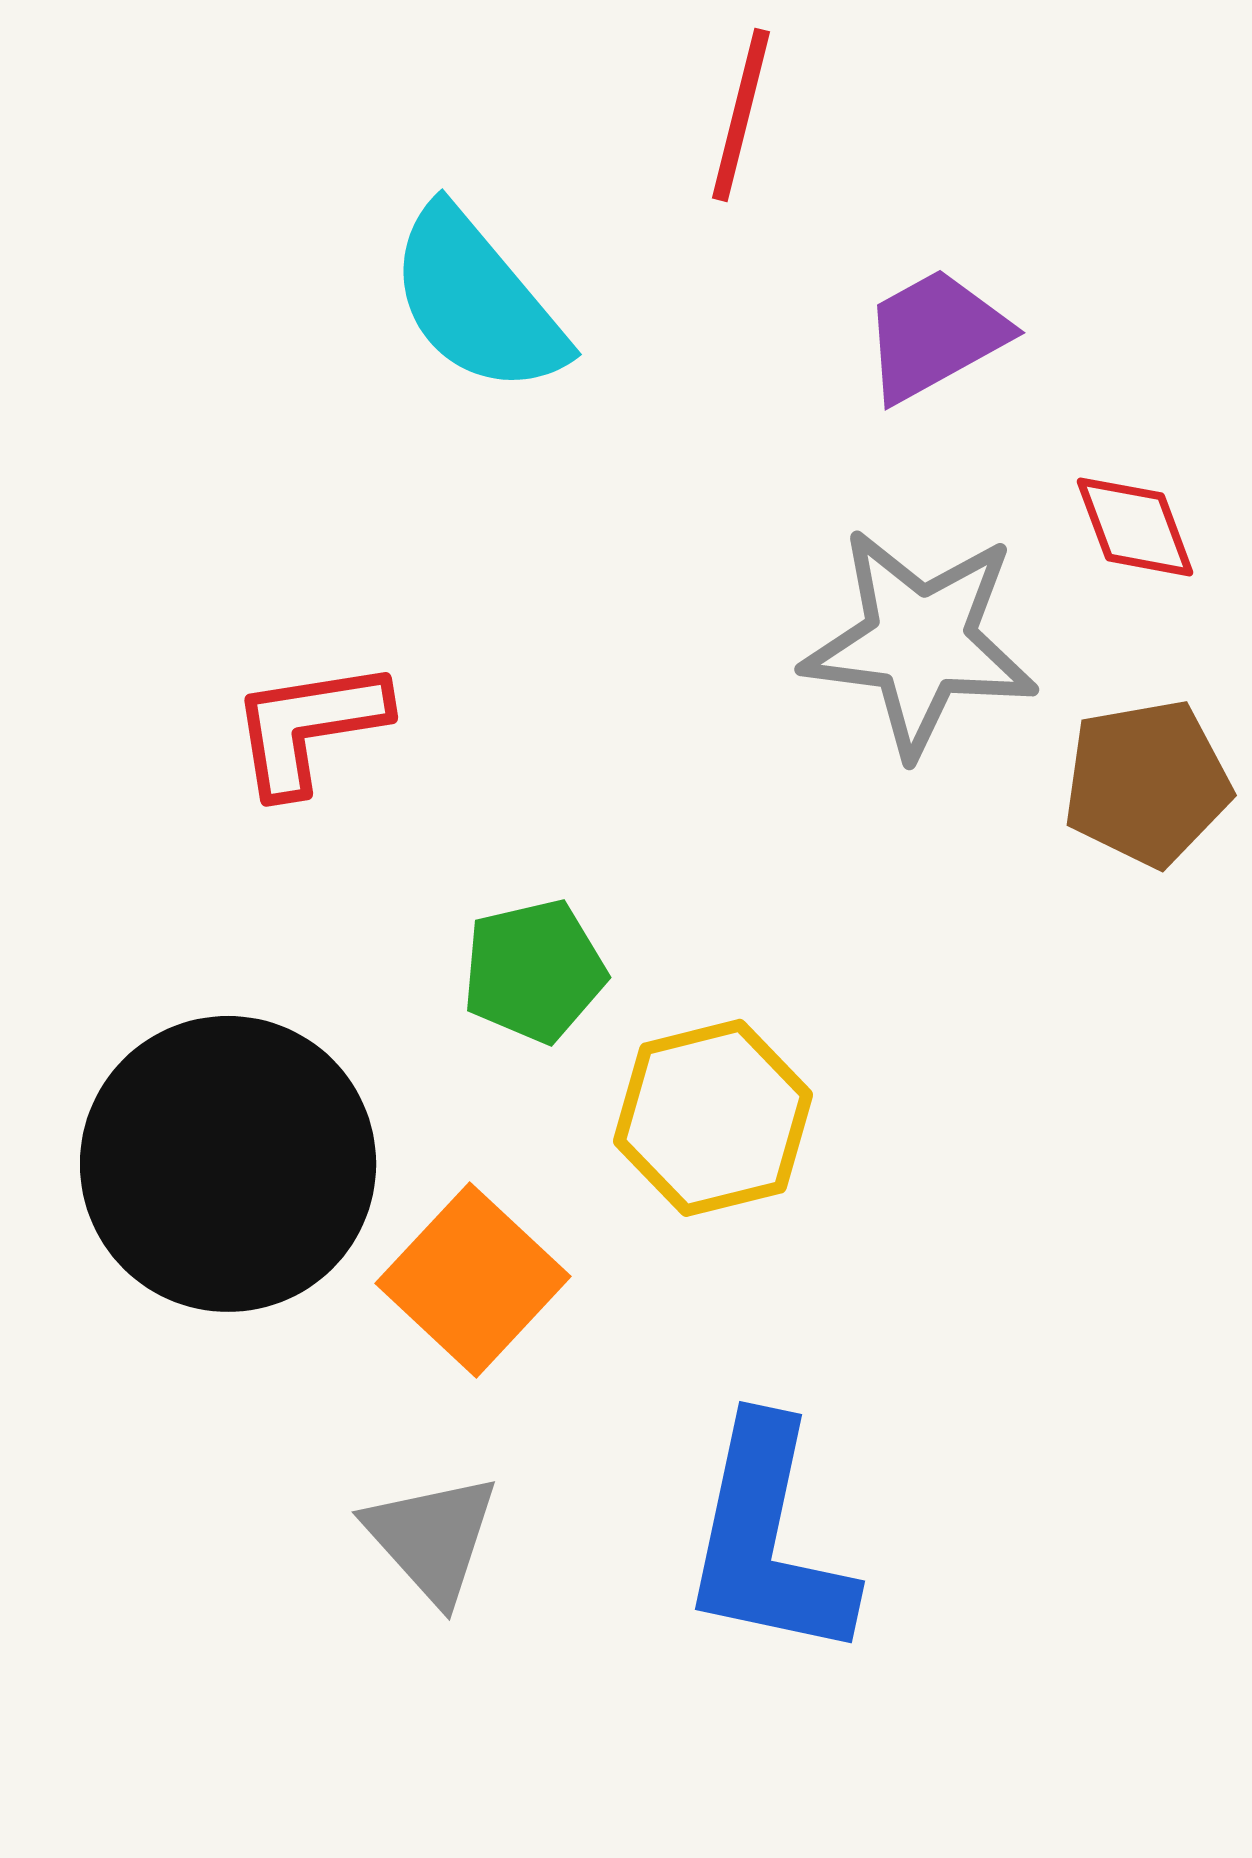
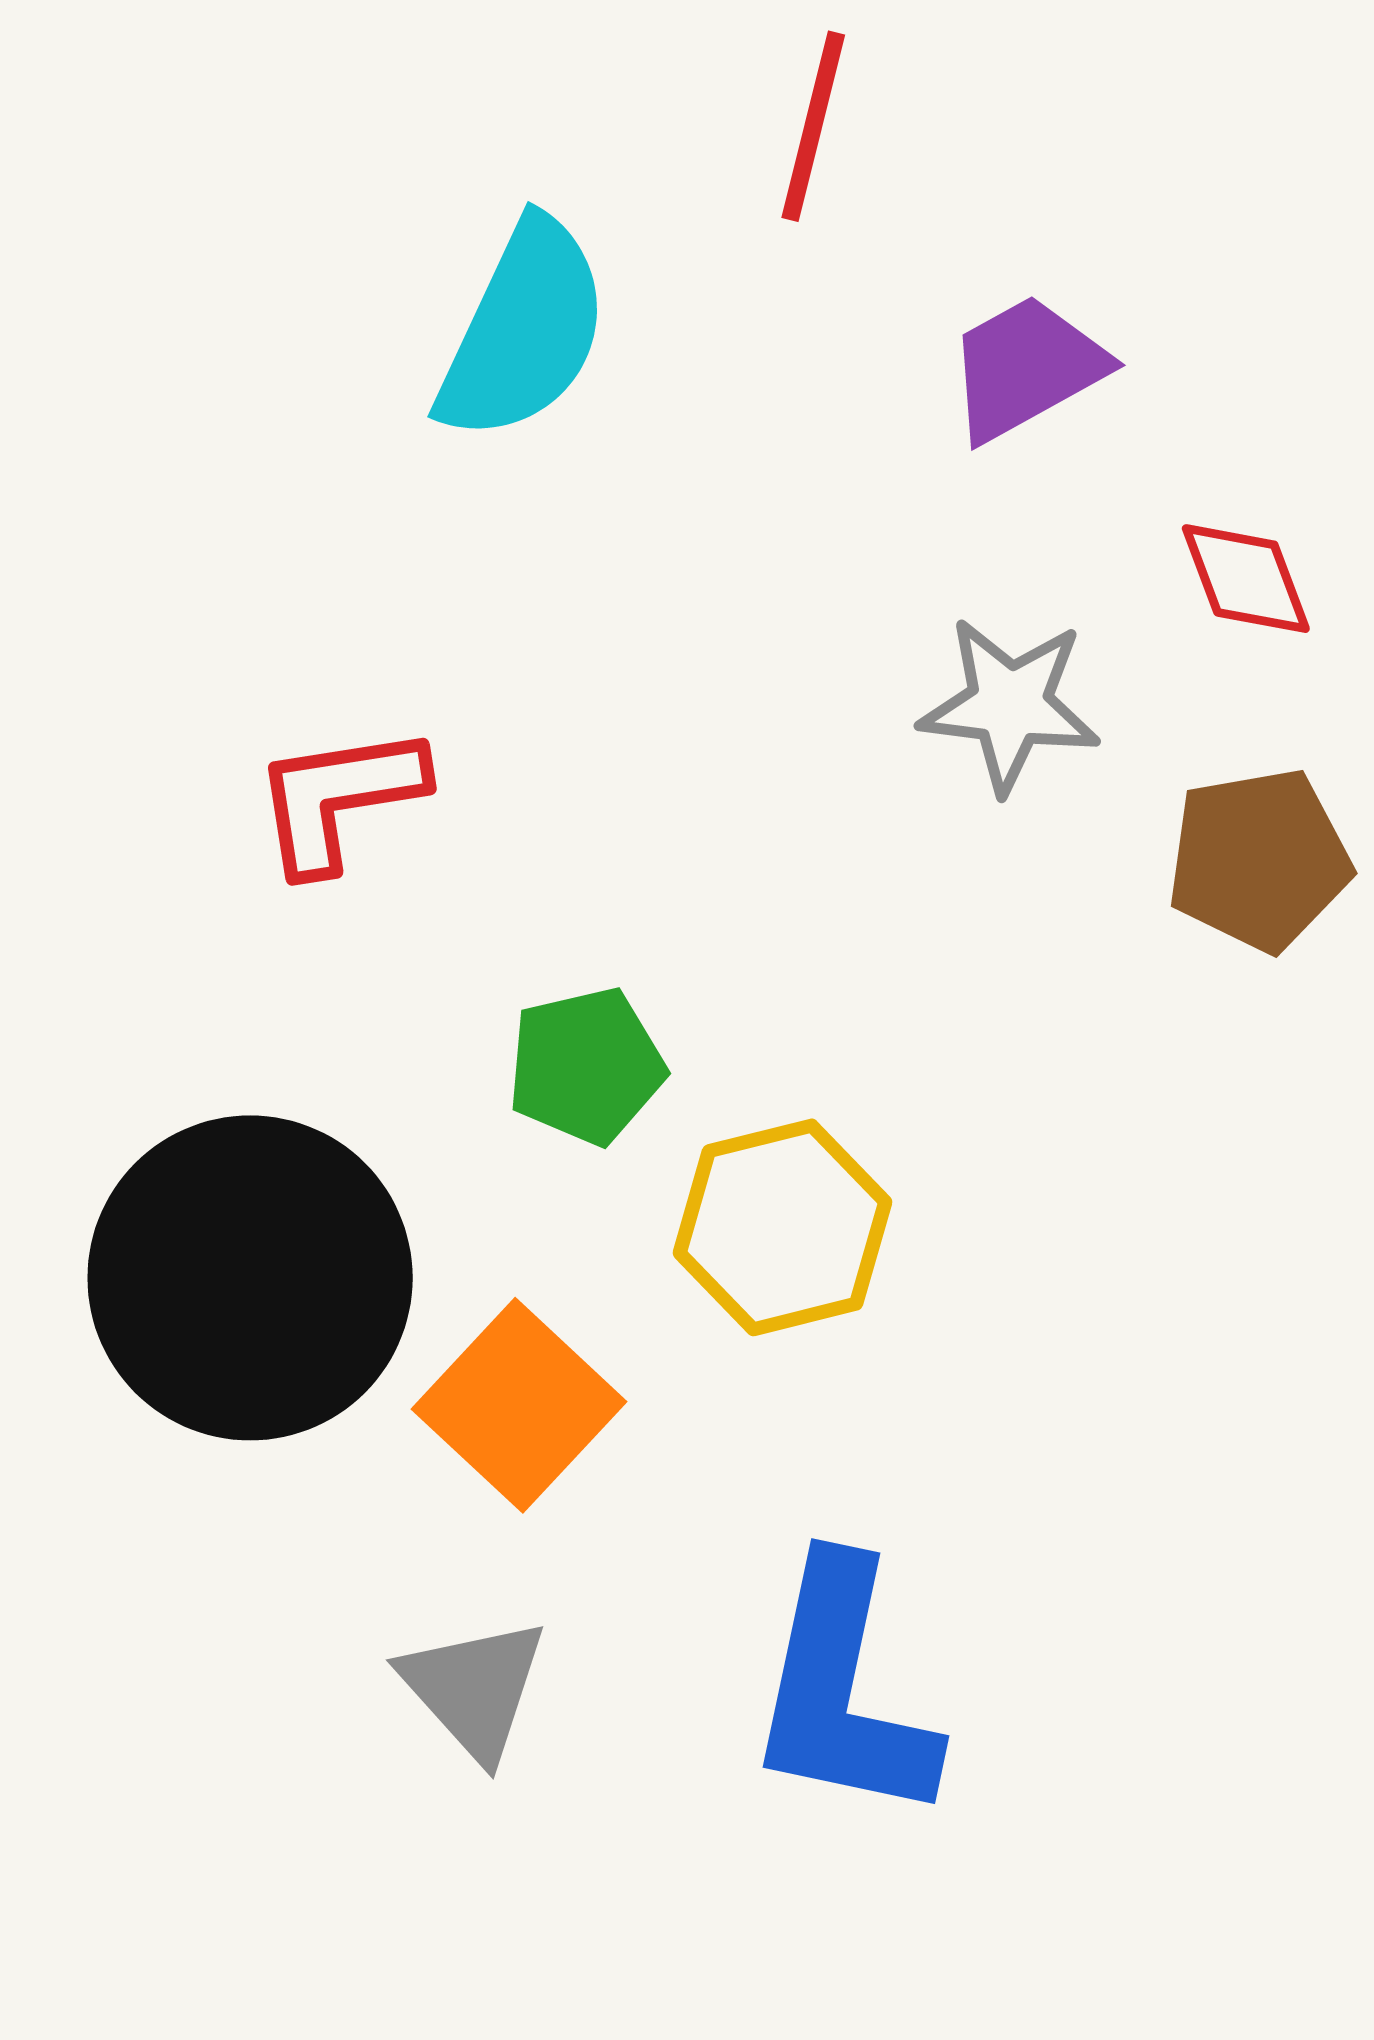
cyan semicircle: (477, 301) -> (523, 330), turned -115
gray star: (920, 642) -> (1010, 705), size x0.7

